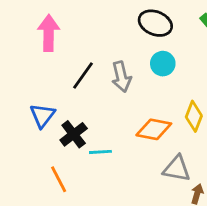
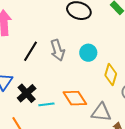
cyan circle: (163, 64) -> (88, 53), moved
orange diamond: (154, 129) -> (75, 98), moved, turned 50

